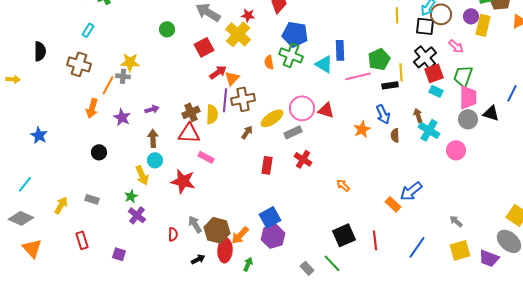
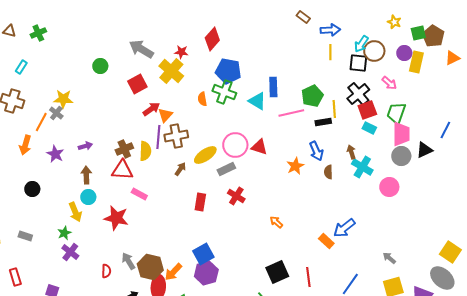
gray cross: (123, 76) -> (56, 113), turned 32
black triangle: (491, 113) -> (424, 150), turned -42

